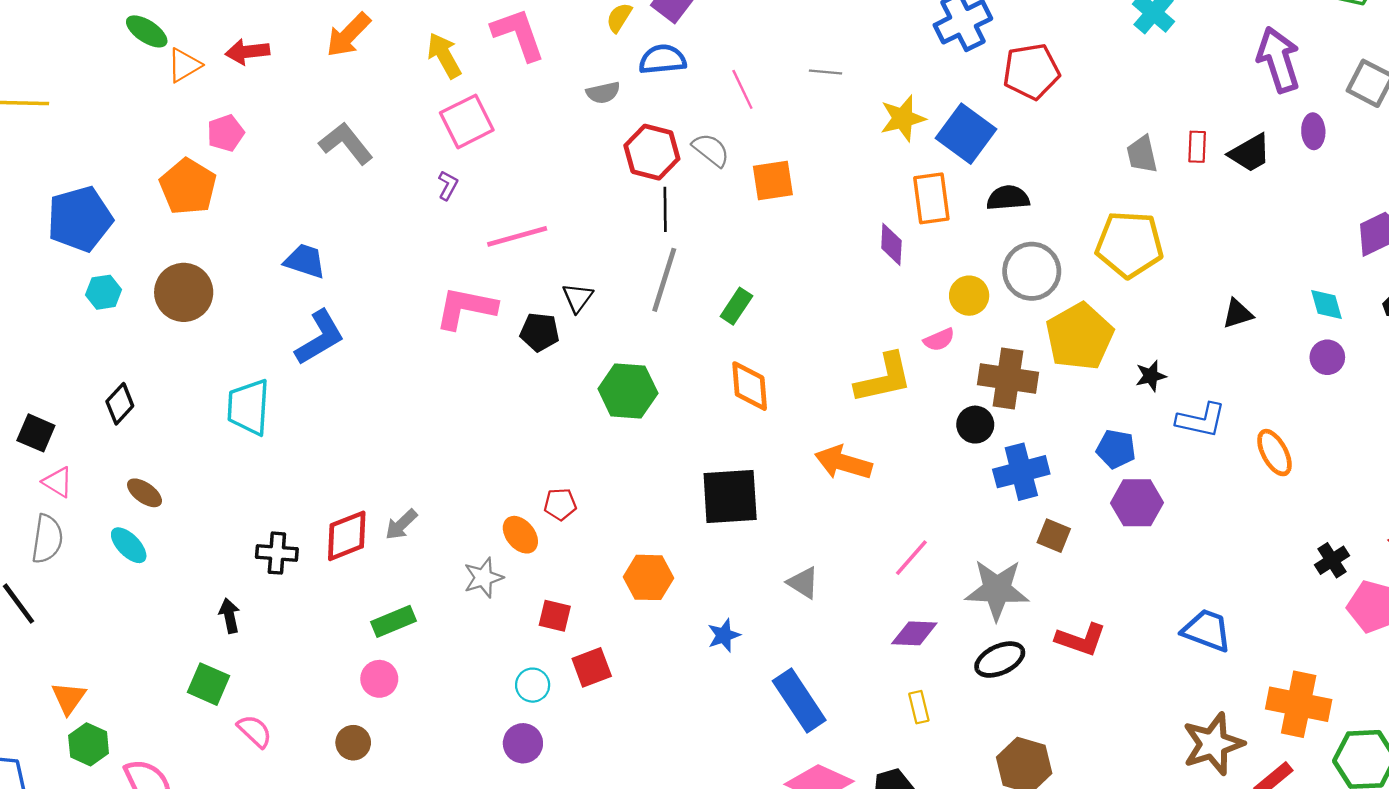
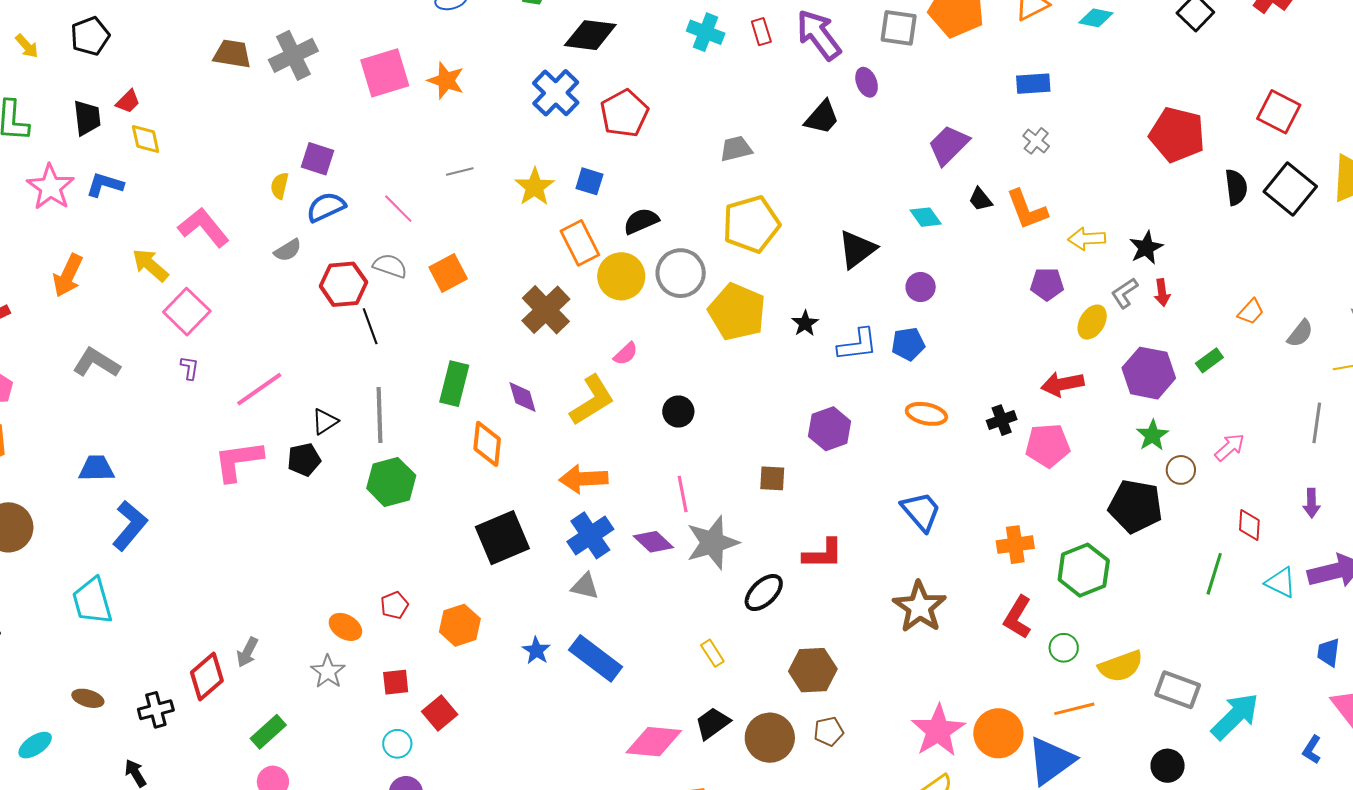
blue square: (966, 134) -> (589, 181), size x0.6
red rectangle: (1197, 147) -> (761, 32), moved
gray trapezoid: (1142, 154) -> (736, 149), turned 108
purple diamond: (891, 244) -> (523, 397), moved
gray line: (664, 280) -> (379, 415), moved
yellow circle: (969, 296) -> (621, 276), moved, size x1.4
black triangle: (578, 298) -> (325, 421), turned 40
green rectangle: (736, 306) -> (454, 384), size x1.4
black triangle: (1238, 314) -> (857, 249), size x1.5
purple circle: (1327, 357) -> (921, 287), moved
brown cross: (1008, 379) -> (546, 310), moved, turned -33
orange diamond: (750, 386) -> (487, 444), turned 30
blue pentagon: (1116, 449) -> (908, 344), moved
orange ellipse: (1274, 453) -> (926, 414), moved, turned -30
blue cross: (1021, 472) -> (590, 535), moved
brown ellipse: (145, 493) -> (88, 698), moved
red pentagon: (560, 504) -> (394, 605), moved
cyan ellipse: (129, 545) -> (35, 745), turned -60
pink line: (911, 558) -> (683, 494), moved, turned -33
black cross: (1332, 560) -> (1002, 420), turned 32
gray star: (997, 590) -> (712, 543), moved
blue trapezoid: (1207, 630) -> (921, 511), turned 48
purple diamond: (914, 633) -> (653, 542), moved, turned 60
blue rectangle: (799, 700) -> (596, 658), moved
orange cross: (1299, 704) -> (1015, 545), size x0.7
brown star: (1213, 744) -> (920, 607), moved

